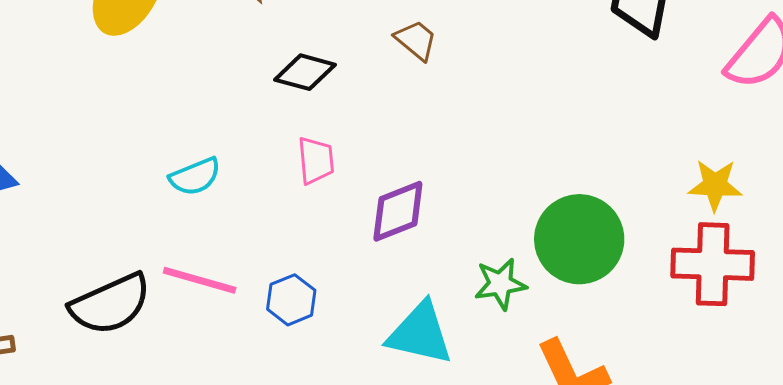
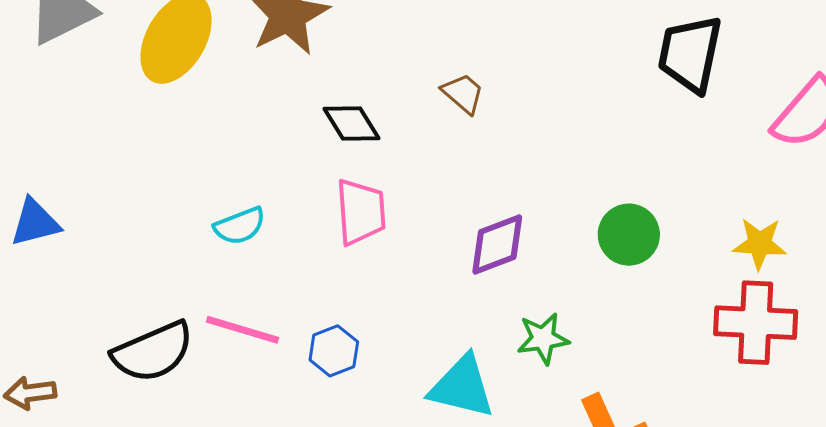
black diamond: (305, 72) -> (351, 123), turned 42
pink trapezoid: (316, 160) -> (361, 212), size x1.4
purple diamond: (398, 211) -> (497, 245), moved
green circle: (579, 239) -> (629, 235), moved, size x0.7

